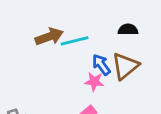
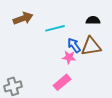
brown arrow: (49, 37) -> (23, 18), moved
brown triangle: (125, 66) -> (91, 46), turned 30

